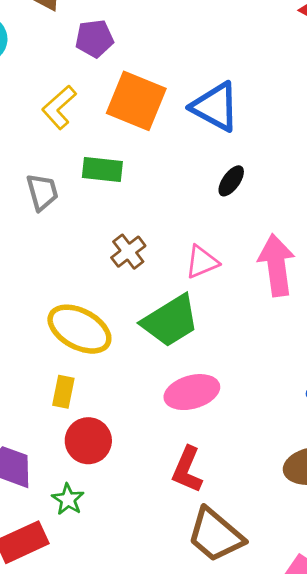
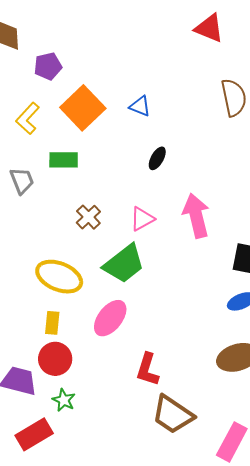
orange square: (136, 101) -> (83, 108), turned 30
blue triangle: (215, 107) -> (140, 106), size x0.6
pink ellipse: (192, 392) -> (110, 318), moved, turned -30
red circle: (88, 441) -> (55, 359), moved

